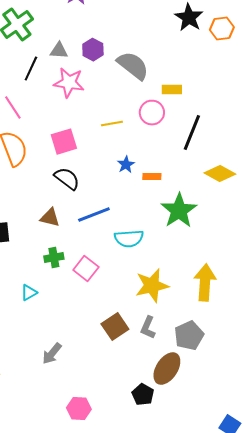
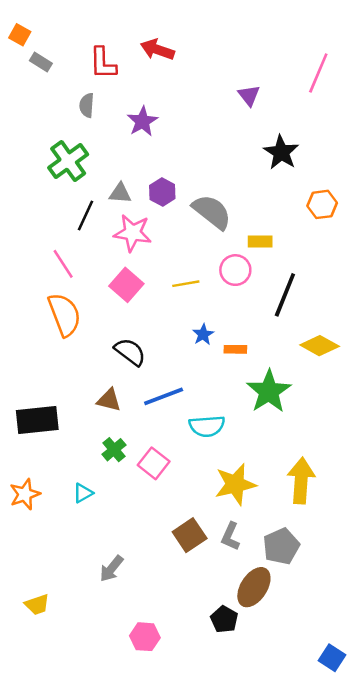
orange hexagon: (222, 29) -> (322, 204), moved
pink square: (64, 142) -> (126, 285), moved, turned -32
green cross: (54, 258) -> (114, 450), turned -30

